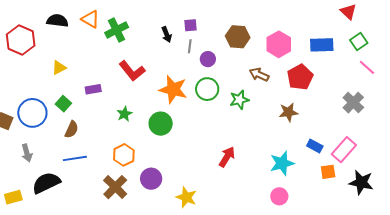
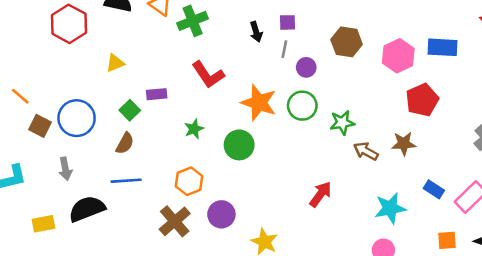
blue rectangle: (322, 45) -> (443, 47), moved
brown arrow: (259, 75) -> (366, 151), moved
green square: (63, 104) -> (130, 110), moved
orange square: (328, 172) -> (447, 240), moved

